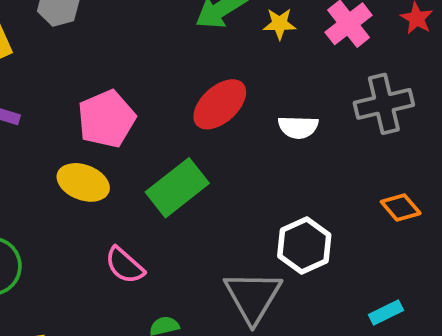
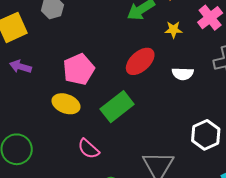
yellow star: (280, 24) -> (174, 30), moved
white hexagon: (304, 246) -> (206, 135), moved

